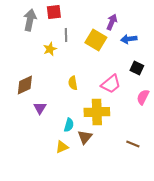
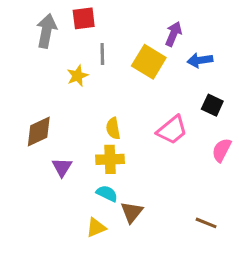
yellow cross: (97, 112) -> (110, 159), moved, size x0.7
cyan semicircle: (69, 125) -> (107, 193), turned -80

